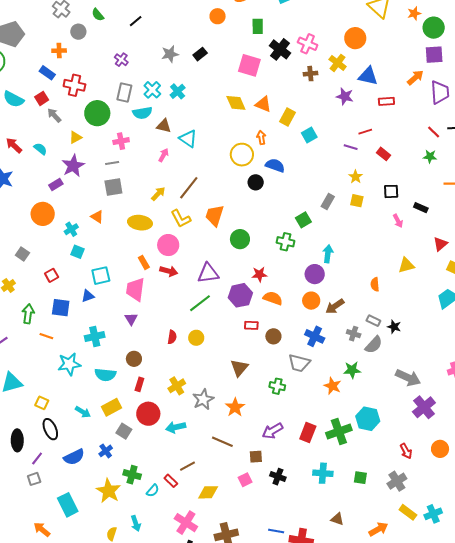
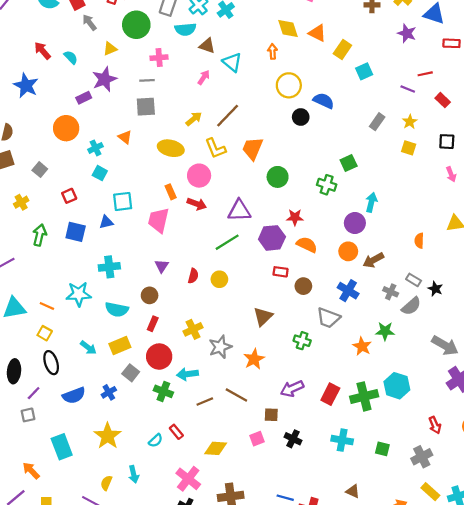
orange arrow: (261, 138) -> (273, 51), moved
gray rectangle: (328, 202) -> (377, 122), moved
purple triangle: (131, 319) -> (162, 266), moved
orange line: (46, 336) -> (47, 306), moved
brown line: (188, 466) -> (205, 401), moved
green cross: (132, 475) -> (163, 391), moved

